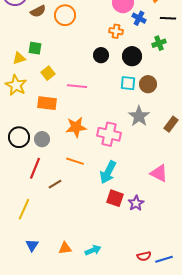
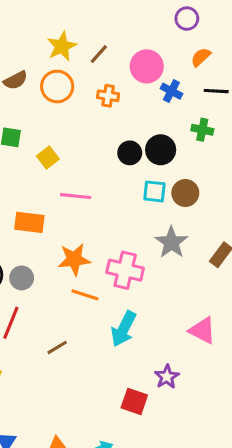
orange cross: (116, 31) -> (108, 96), moved
green cross: (159, 43) -> (202, 130), turned 32
black circle: (101, 55) -> (130, 153), moved
yellow square: (48, 73) -> (48, 157), moved
orange line: (75, 161) -> (85, 295), moved
brown line: (55, 184) -> (57, 347), moved
red square: (115, 198) -> (134, 401), moved

